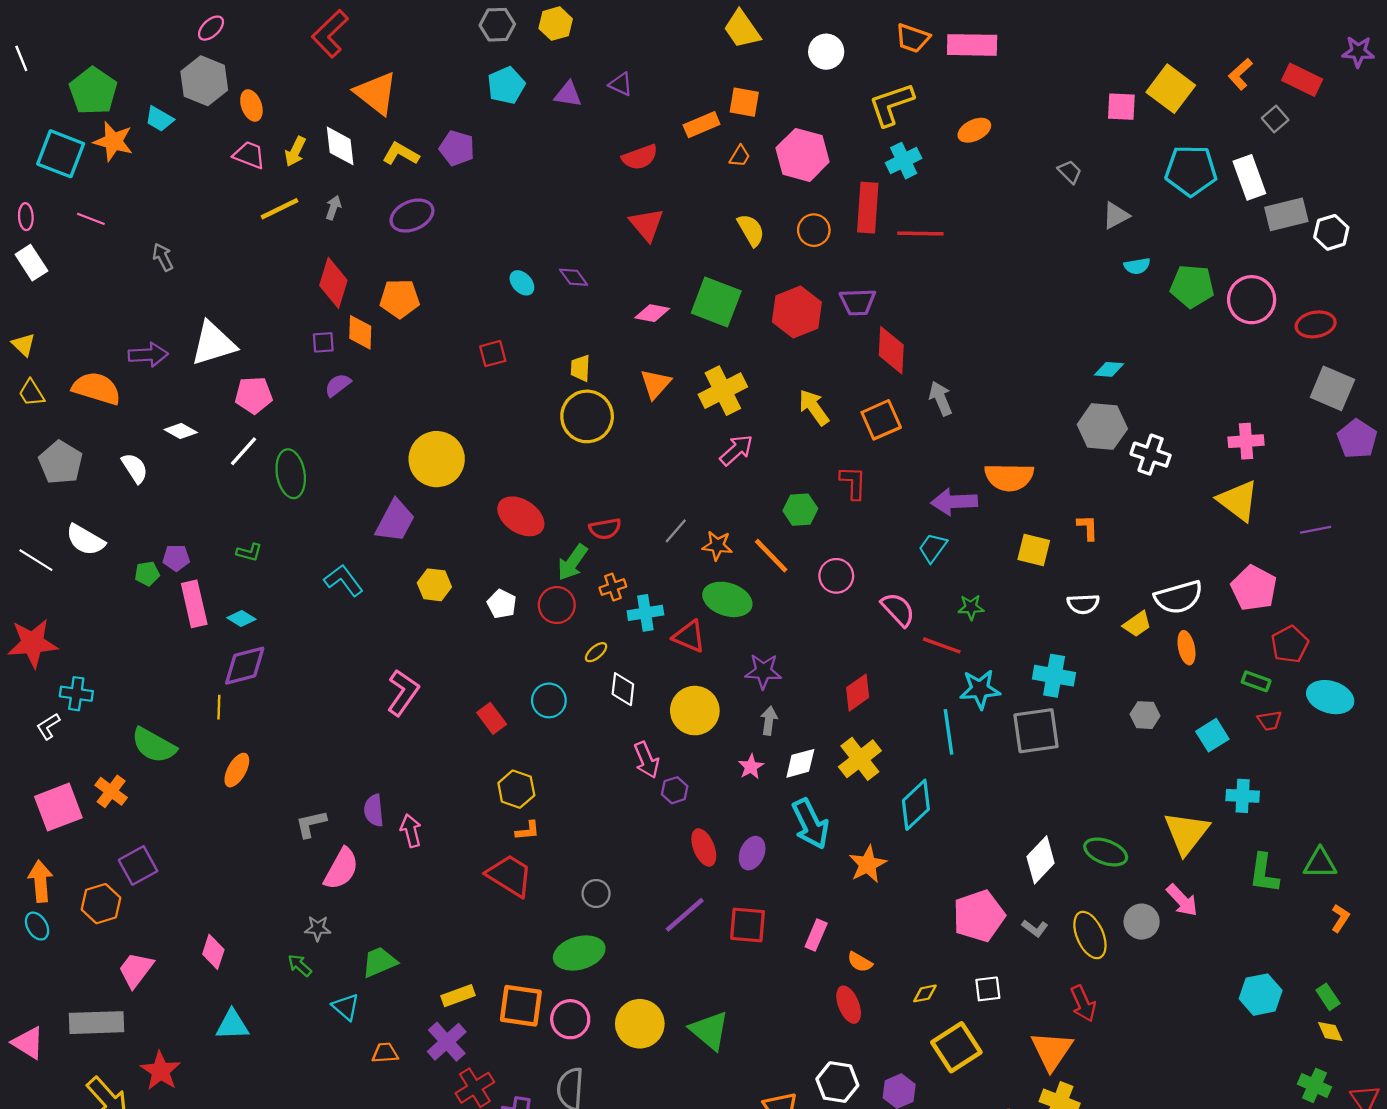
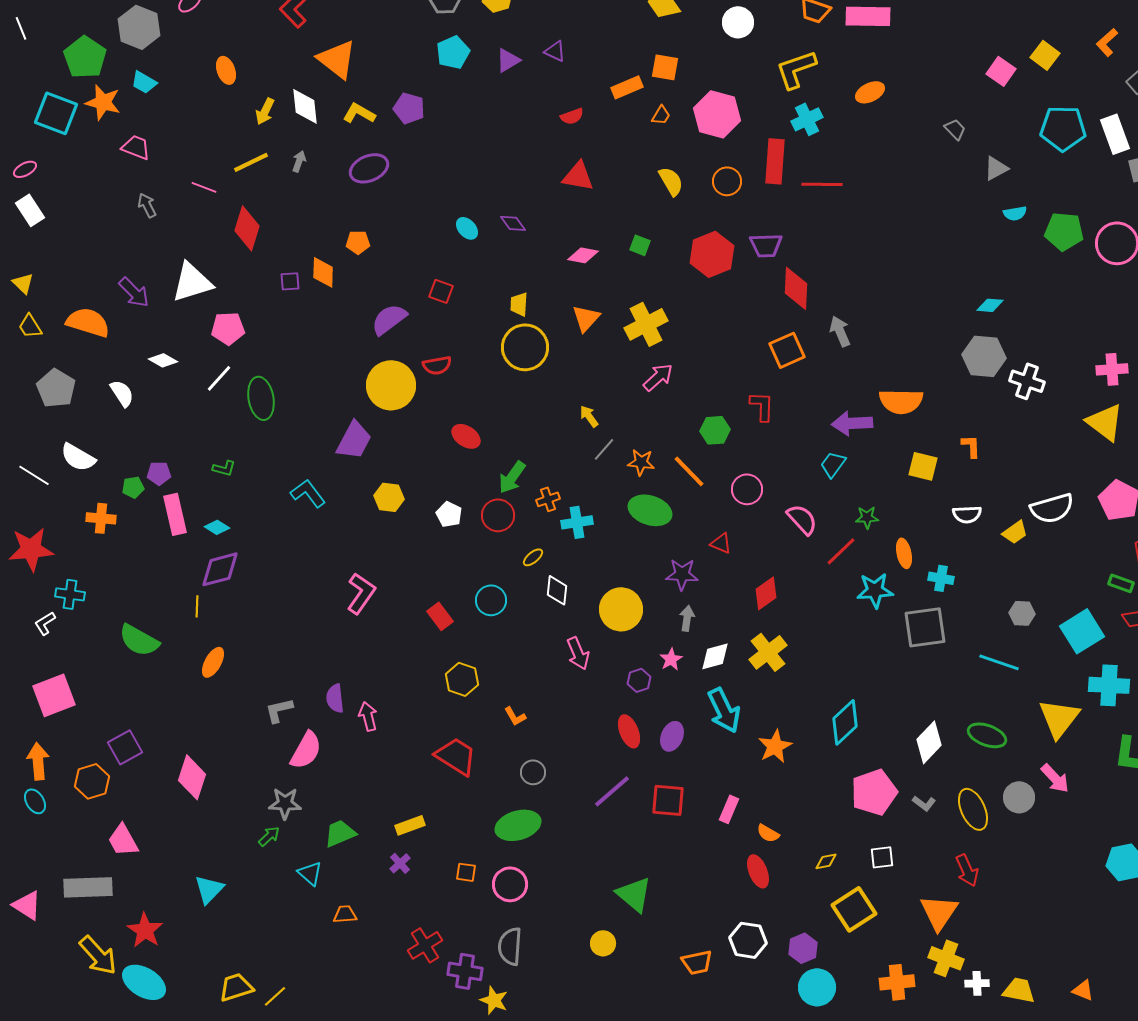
gray hexagon: (204, 81) -> (139, 27), moved
yellow square: (1171, 89) -> (1045, 55), size x0.7
purple triangle: (568, 94) -> (508, 60), turned -40
pink square: (1121, 107) -> (1001, 71), turned 32
pink trapezoid: (249, 155) -> (136, 147), moved
red semicircle: (640, 157) -> (572, 116), size x0.7
pink ellipse: (26, 217) -> (25, 169), turned 65
pink line: (91, 219) -> (204, 187), moved
red triangle: (647, 224) -> (578, 176), turned -40
red diamond: (333, 283) -> (247, 228), moved
orange pentagon: (400, 299) -> (358, 242), size x0.7
green square: (716, 302) -> (640, 245), size x0.5
red square: (493, 354) -> (441, 291), turned 35
purple arrow: (148, 355) -> (134, 292), turned 48
purple semicircle: (338, 385) -> (389, 319), moved, size x1.5
yellow arrow: (814, 407) -> (589, 416), moved, size x0.7
red ellipse: (521, 516) -> (466, 436), size x0.7
red semicircle: (605, 529) -> (437, 365), moved
red triangle: (689, 636) -> (721, 543), moved, size x0.7
red line: (942, 645) -> (841, 551), turned -64
orange ellipse: (1186, 648) -> (904, 553), moved
cyan cross: (1054, 676) -> (941, 578), size x0.7
cyan line: (949, 732) -> (999, 662), moved, turned -63
cyan square: (1212, 735) -> (1082, 631), size x1.5
purple hexagon: (675, 790) -> (639, 680), moved
orange cross: (111, 791) -> (101, 518), moved, turned -32
cyan cross: (1243, 796) -> (1109, 685), size x1.4
cyan diamond: (916, 805) -> (845, 722), moved
orange L-shape: (528, 831) -> (515, 716), moved, turned 65
gray star: (318, 928) -> (285, 803), size x1.4
pink diamond: (213, 952) -> (192, 777), moved, size x1.4
green arrow: (300, 965) -> (269, 836), turned 95
pink trapezoid: (136, 970) -> (123, 840), turned -66
yellow rectangle: (458, 996) -> (410, 825), moved
orange square: (521, 1006) -> (466, 872), size x0.5
yellow circle: (640, 1024) -> (603, 943), moved, size x0.6
cyan triangle: (232, 1025) -> (209, 889), turned -44
purple cross: (447, 1042) -> (400, 863), moved, size x0.6

